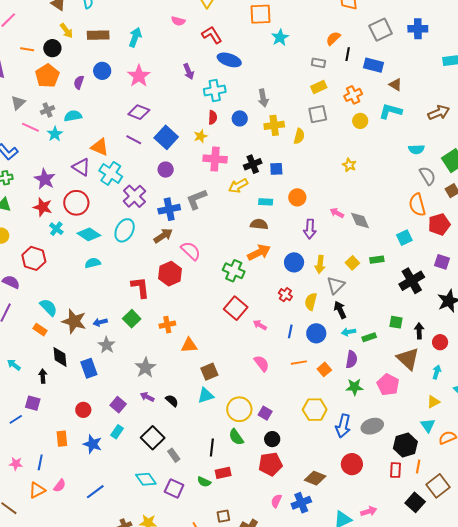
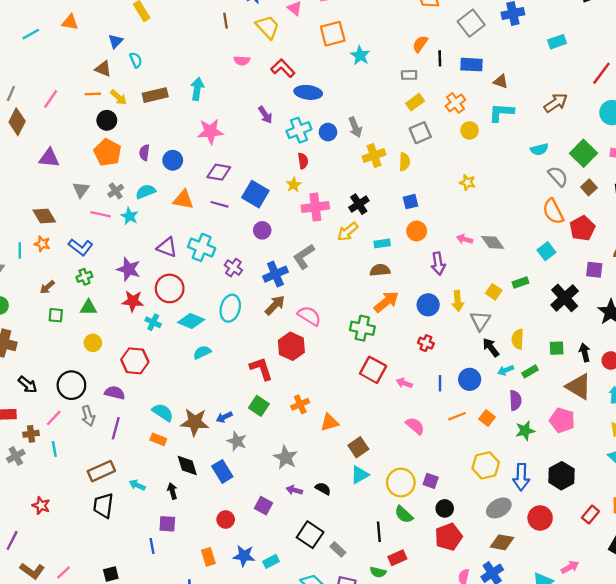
orange line: (27, 49) -> (93, 94), moved
blue circle: (102, 71) -> (173, 160), moved
pink star: (139, 76) -> (210, 131), turned -30
blue circle: (240, 118) -> (328, 132), moved
orange triangle: (100, 147) -> (183, 200), moved
blue square: (276, 169) -> (410, 202), moved
purple cross: (134, 196) -> (233, 268), size x0.7
yellow semicircle: (311, 302) -> (518, 339), moved
blue line: (16, 419) -> (152, 546), turned -56
gray ellipse: (372, 426) -> (499, 508), moved
cyan rectangle: (117, 432) -> (271, 561), moved, turned 40
black hexagon: (405, 445) -> (562, 476), moved
red rectangle: (396, 470) -> (590, 514), turned 49

